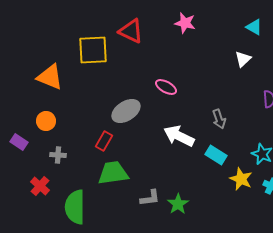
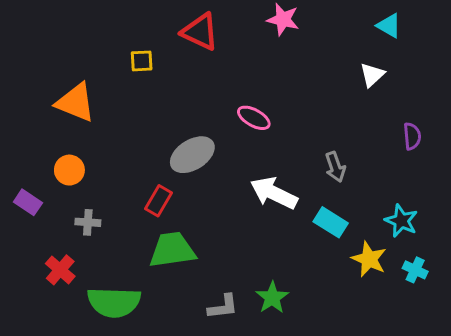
yellow square: (93, 50) -> (142, 61), size x0.5
gray L-shape: (150, 198) -> (223, 307), moved
green semicircle: (75, 207) -> (114, 302), turned -88

